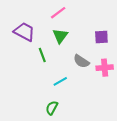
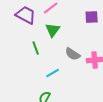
purple trapezoid: (24, 32) -> (26, 15), moved
purple square: (101, 37) -> (92, 17), moved

